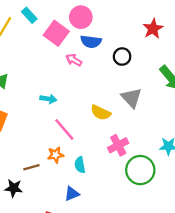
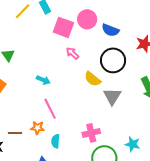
pink square: (56, 33) -> (63, 27), turned -30
blue semicircle: (91, 42) -> (110, 30), moved
black circle: (122, 57) -> (113, 60), size x1.6
yellow semicircle: (101, 113) -> (92, 79), moved

